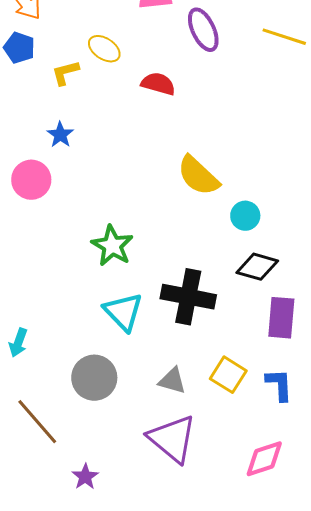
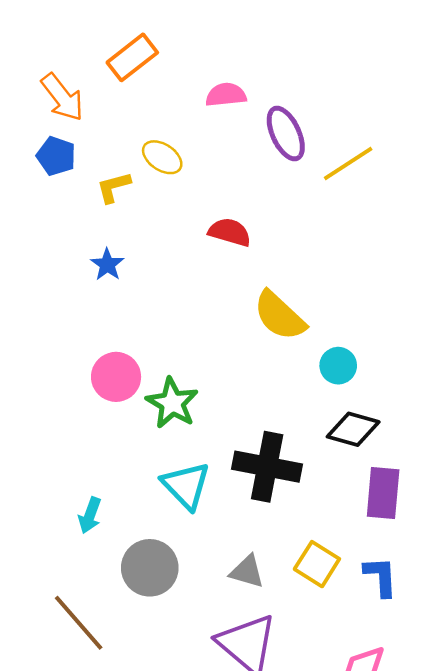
yellow line: (284, 37) -> (348, 163), moved, turned -51
red semicircle: (158, 84) -> (230, 232), moved
pink circle: (31, 180) -> (116, 377), moved
cyan arrow: (18, 343) -> (90, 515), moved

